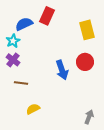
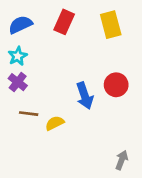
blue semicircle: (24, 24) -> (20, 25), moved
yellow rectangle: (87, 30) -> (111, 25), moved
yellow semicircle: (33, 109) -> (55, 123), moved

